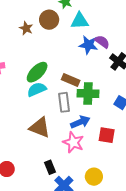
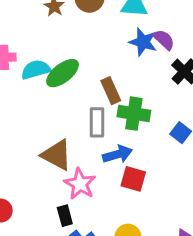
brown rectangle: (71, 80) -> (111, 91), turned 36
cyan semicircle: (37, 89) -> (36, 70), moved
red square: (107, 135) -> (133, 179), moved
pink star: (73, 142) -> (80, 184), moved

